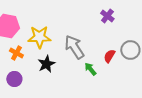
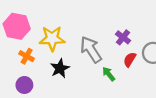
purple cross: (107, 16) -> (123, 37), moved

